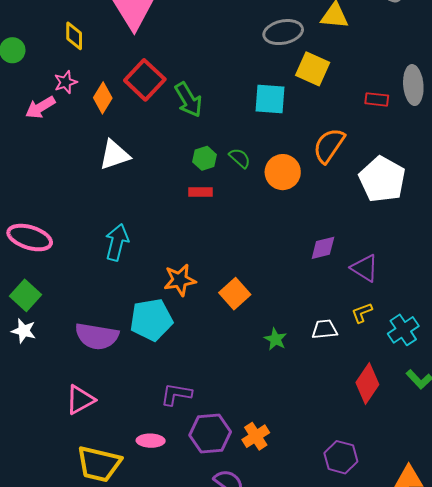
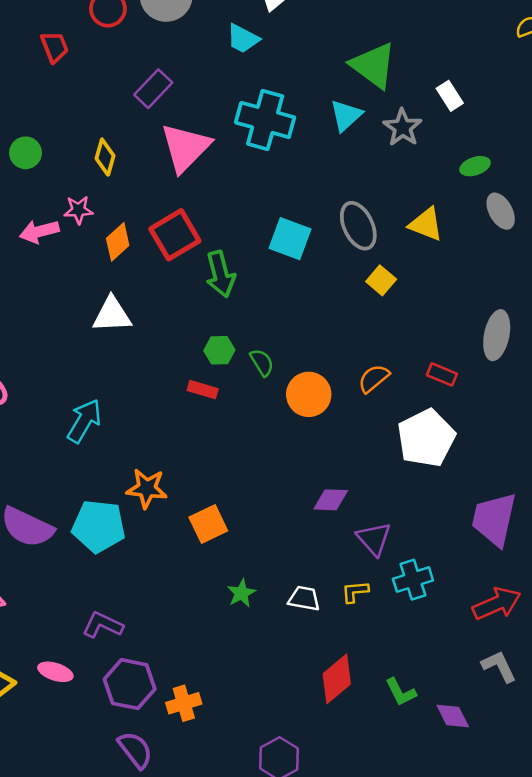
gray ellipse: (283, 32) -> (358, 226), turned 60
yellow square: (313, 69) -> (381, 280), size x0.7
cyan square: (270, 99) -> (290, 239), moved
red rectangle: (377, 99) -> (442, 374), moved
orange semicircle: (329, 145) -> (374, 378), size x0.7
cyan cross: (403, 330) -> (413, 580), moved

